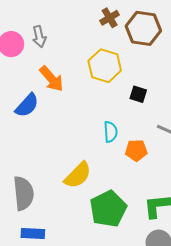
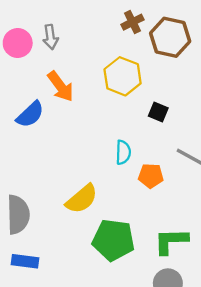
green pentagon: (108, 209) -> (113, 240), turned 30

